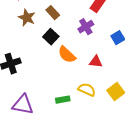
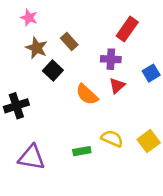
purple cross: (86, 27) -> (111, 59), turned 35
black square: (51, 37) -> (53, 71), moved
red triangle: (96, 62) -> (117, 86), moved, turned -48

